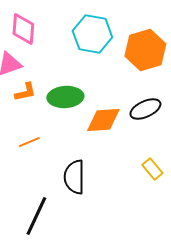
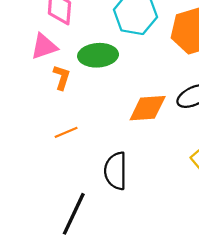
orange L-shape: (25, 92) -> (62, 77), turned -60
green ellipse: (65, 97) -> (98, 55), moved

